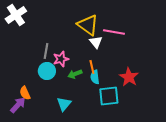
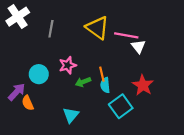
white triangle: (96, 42) -> (138, 46), moved
gray line: (46, 51) -> (51, 29), moved
cyan circle: (47, 71) -> (39, 74), moved
cyan square: (109, 96) -> (121, 106), turned -30
purple arrow: (18, 105) -> (17, 92), moved

